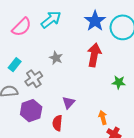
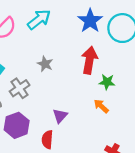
green star: (119, 82) -> (107, 82), moved
orange arrow: (103, 117) -> (101, 106), moved, turned -32

